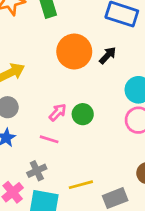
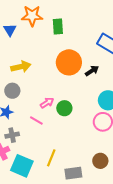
gray cross: (37, 171) -> (12, 135), moved
yellow line: (81, 185) -> (51, 158), turned -66

